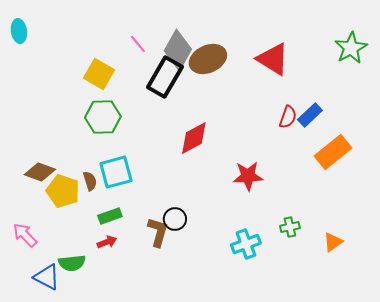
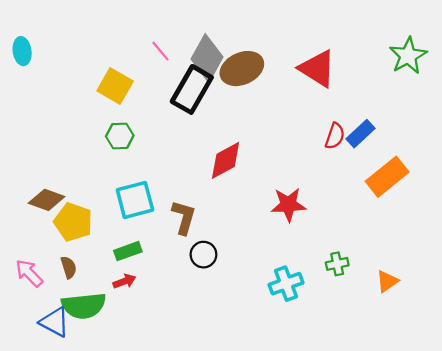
cyan ellipse: (19, 31) -> (22, 51), moved
green hexagon: (103, 117) -> (120, 136), size x0.7
brown semicircle: (90, 181) -> (69, 267), moved
brown L-shape: (158, 232) -> (184, 217), moved
green semicircle: (72, 263) -> (84, 306), size x1.4

